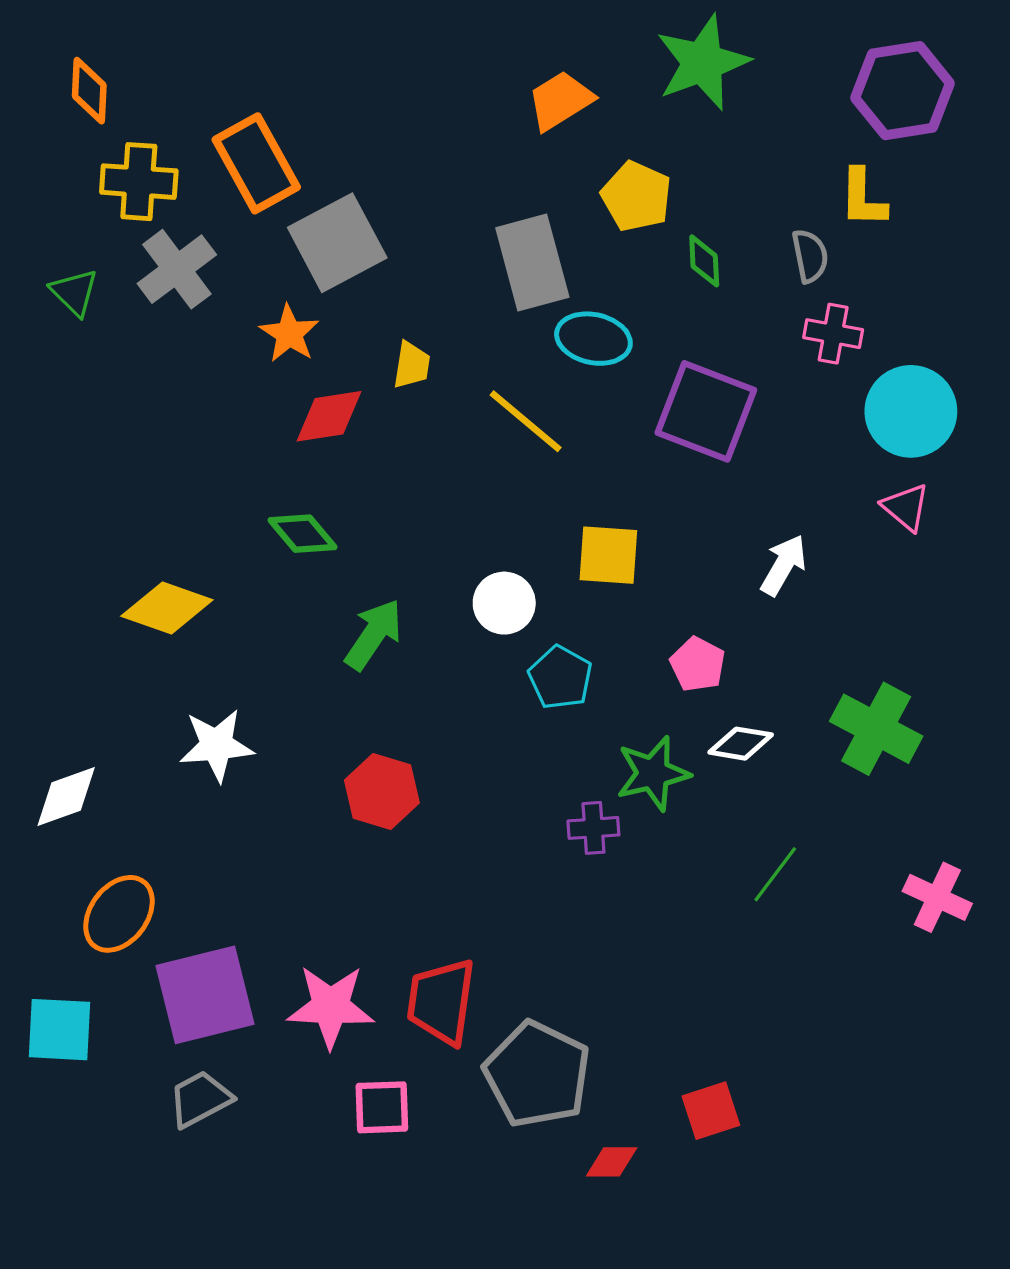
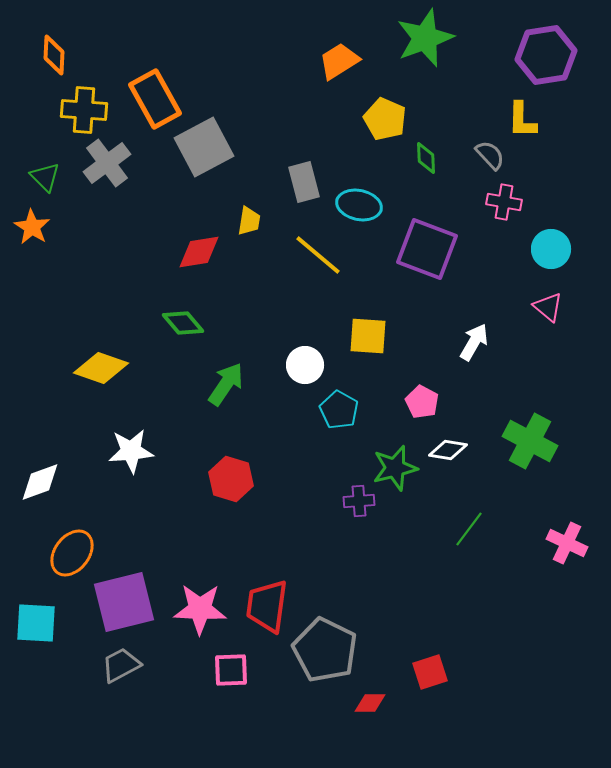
gray semicircle: (810, 256) -> (490, 155), turned -32
gray rectangle: (532, 263) -> (304, 182), moved, size x0.7
orange star: (289, 334) -> (32, 227), moved
cyan circle: (911, 411) -> (551, 249), size x0.7

